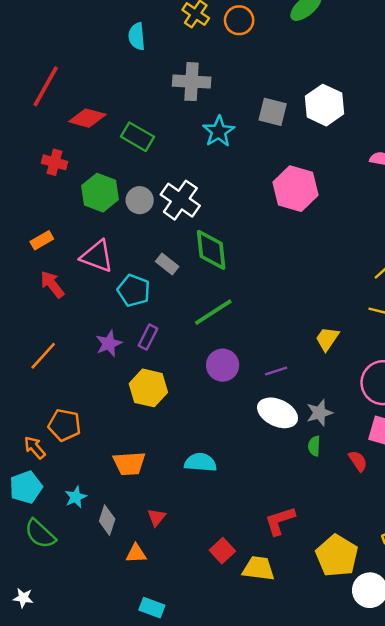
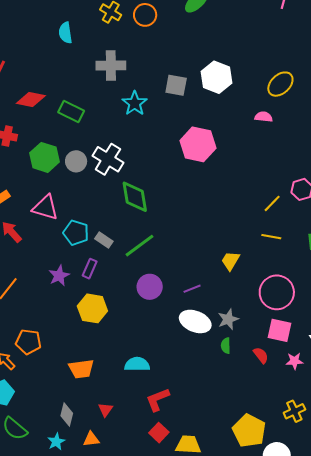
gray rectangle: (167, 264) -> (104, 240), moved
cyan star: (76, 497) -> (56, 442), moved
red L-shape: (280, 521) -> (158, 400), moved

